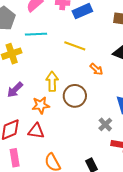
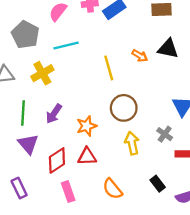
yellow line: (75, 46) -> (109, 68), moved, turned 65
orange arrow: (96, 69) -> (140, 56), moved
yellow arrow: (52, 81) -> (132, 143), moved

